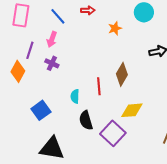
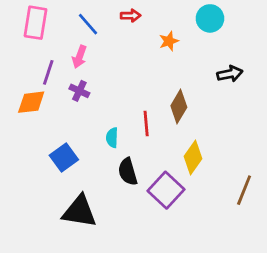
orange diamond: (18, 71) -> (31, 102), turned 55
yellow diamond: (132, 110) -> (193, 157), turned -50

